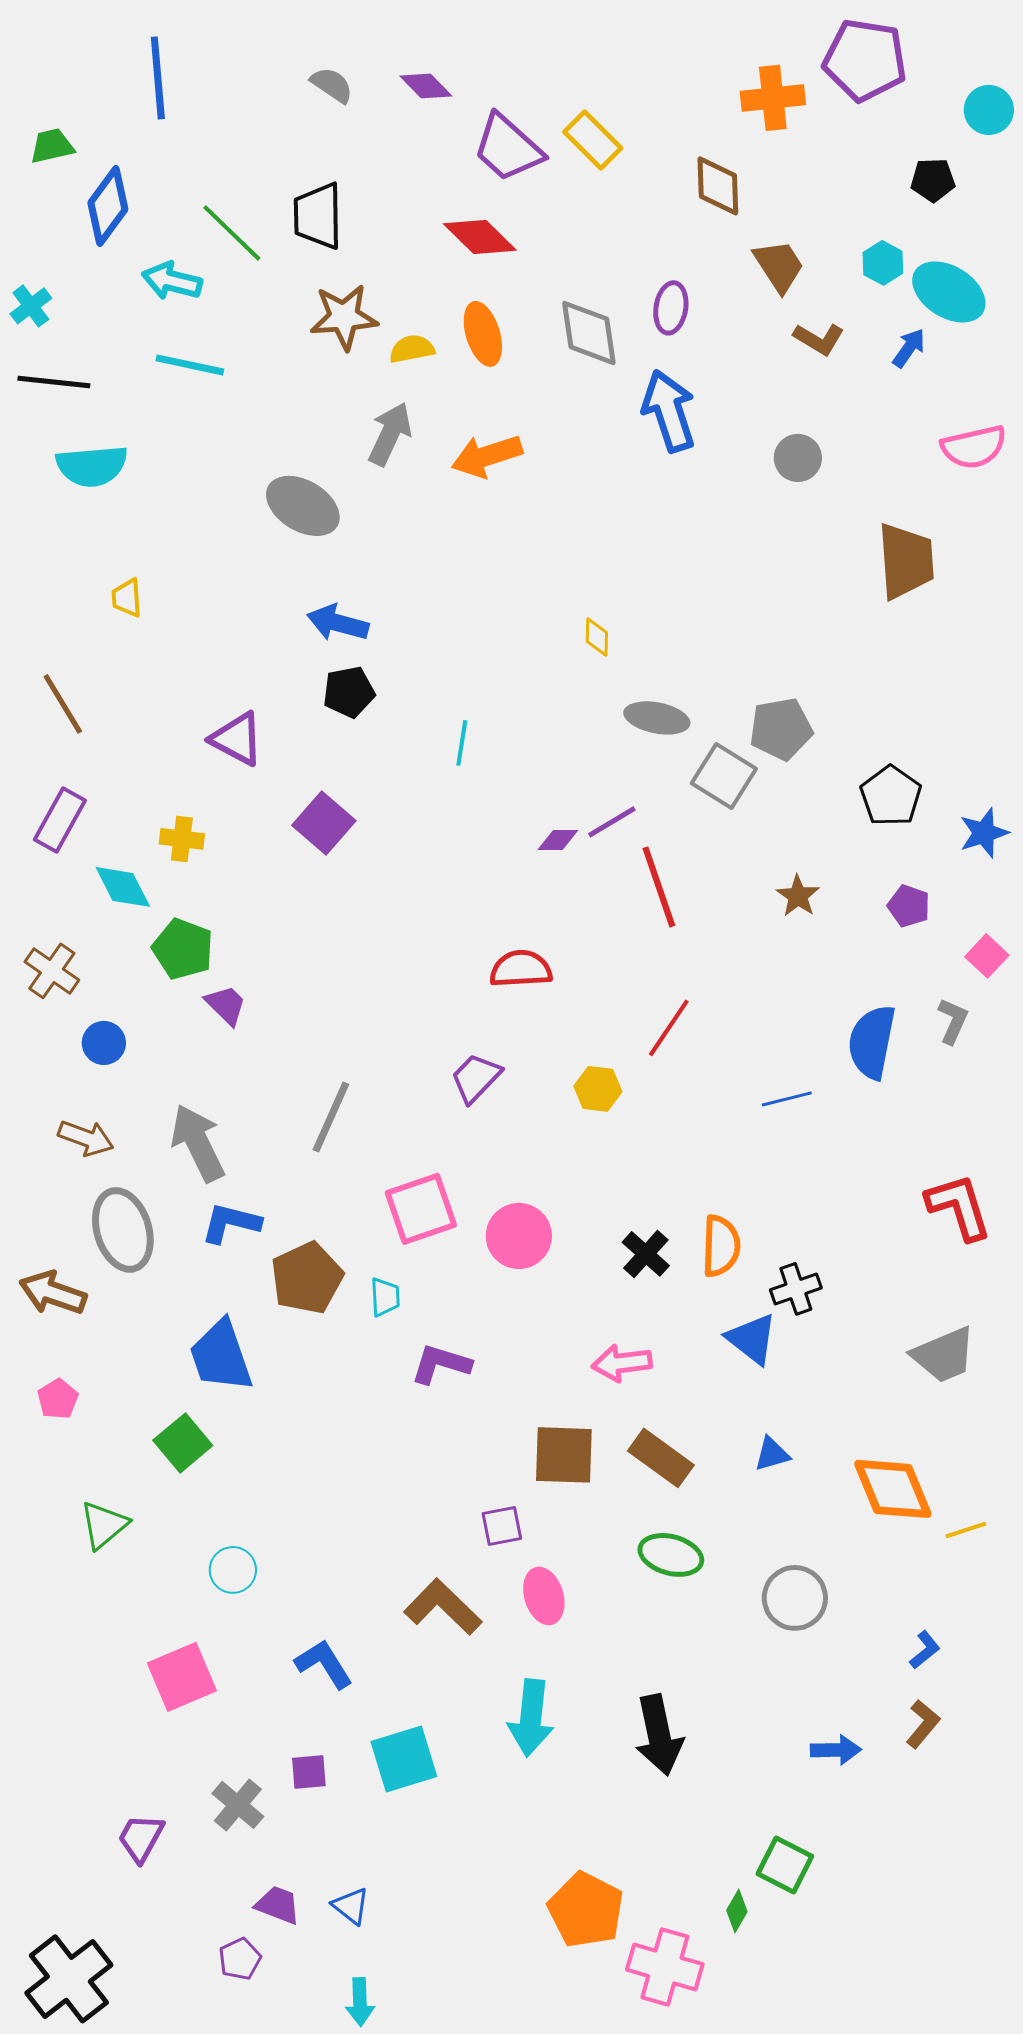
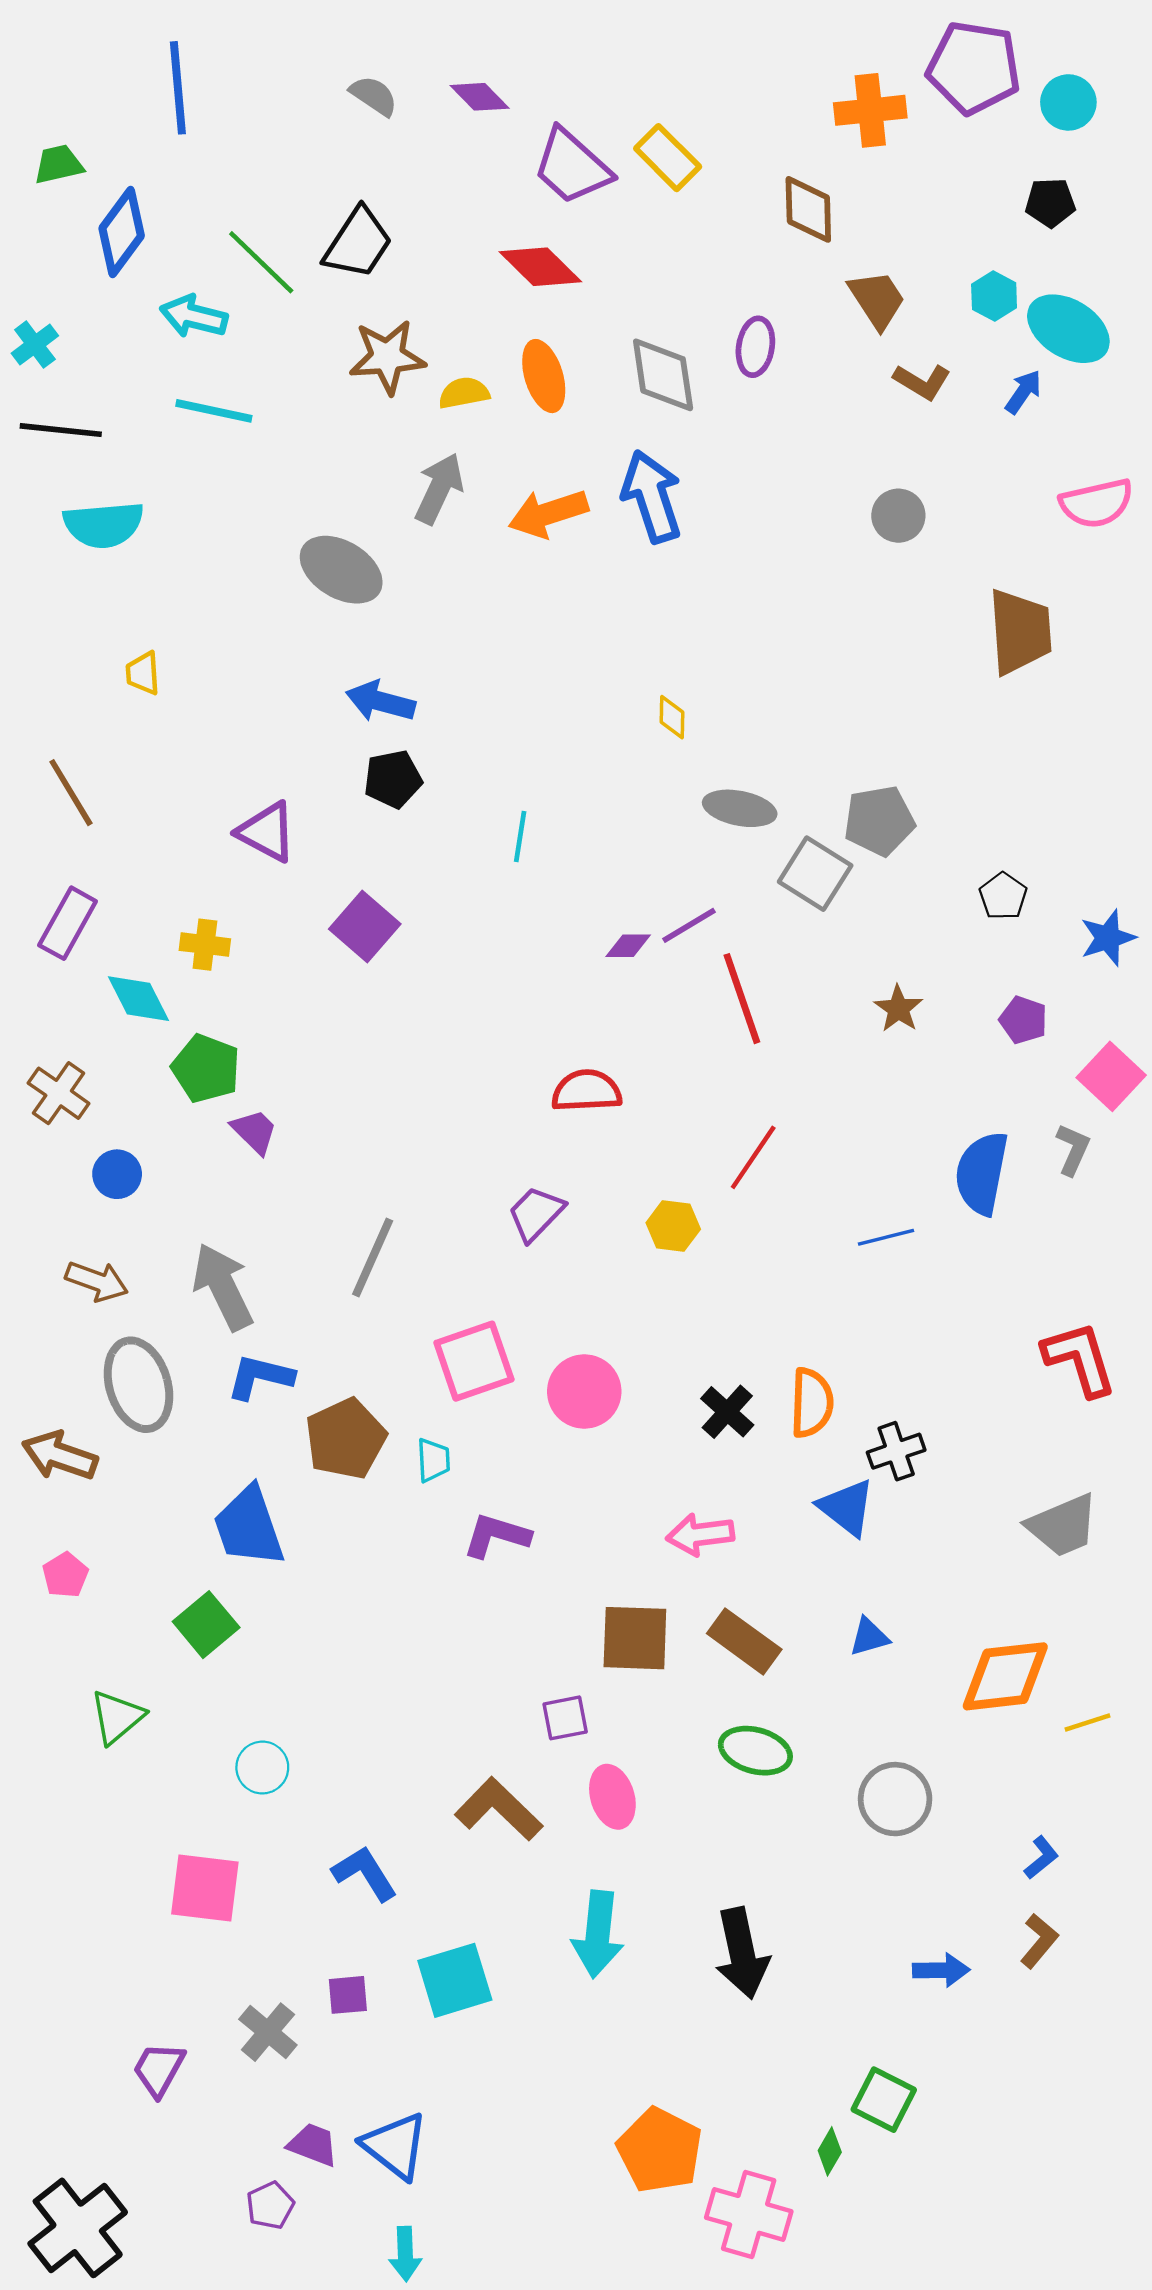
cyan circle: (989, 110) -> (1068, 102), moved
black trapezoid: (318, 216) -> (358, 243), turned -146
blue arrow: (669, 411) -> (652, 496), moved
black pentagon: (891, 796) -> (1003, 896), size x0.7
pink square: (987, 956) -> (1111, 1076), size x1.4
orange diamond: (893, 1489) -> (1005, 1676), turned -74
pink square: (182, 1677) -> (205, 1888), turned 30
blue triangle: (351, 1906) -> (395, 2146), size x1.6

